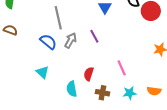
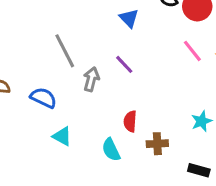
blue semicircle: (48, 42) -> (43, 98), moved
pink line: (122, 68) -> (192, 51), moved
cyan star: (130, 93) -> (202, 121), moved

